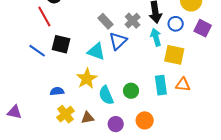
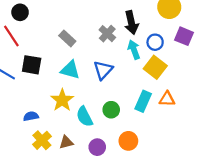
gray rectangle: (106, 21) -> (67, 38), moved
blue circle: (176, 24) -> (155, 42), moved
blue triangle: (118, 41) -> (103, 70), moved
yellow square: (174, 55) -> (155, 67), turned 30
cyan rectangle: (161, 85) -> (143, 101), turned 36

